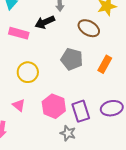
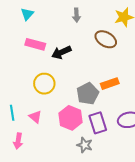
black arrow: (45, 22) -> (61, 52), moved
gray pentagon: (72, 59) -> (88, 94), moved, turned 30
orange rectangle: (105, 64) -> (110, 84), moved, turned 42

